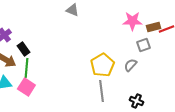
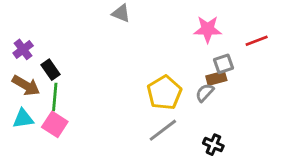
brown rectangle: (153, 27) -> (216, 78), moved
gray line: (101, 91) -> (163, 130), turned 60

